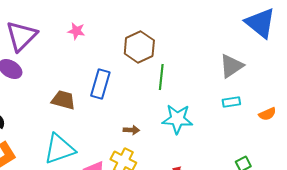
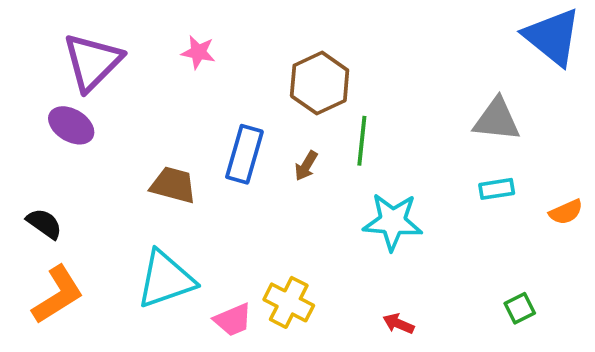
gray triangle: (231, 66) -> (497, 120), turned 40
brown arrow: (131, 130) -> (306, 166), moved, turned 119

